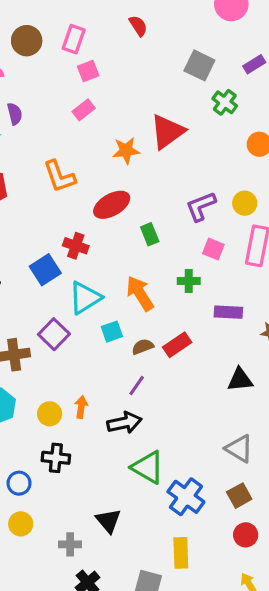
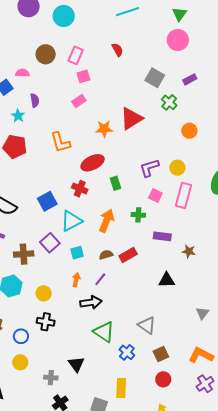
red cross: (76, 246) -> (80, 189), moved
orange arrow: (140, 293) -> (107, 221), turned 50
cyan square: (112, 332) -> (77, 253), moved
orange arrow: (81, 407) -> (76, 280), moved
gray triangle: (239, 449) -> (147, 325), moved
blue cross: (186, 497) -> (127, 352), size x0.7

